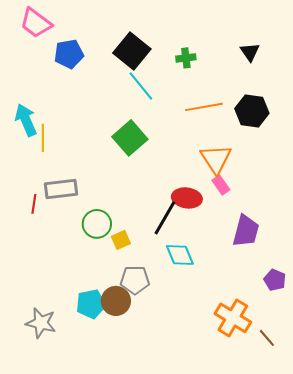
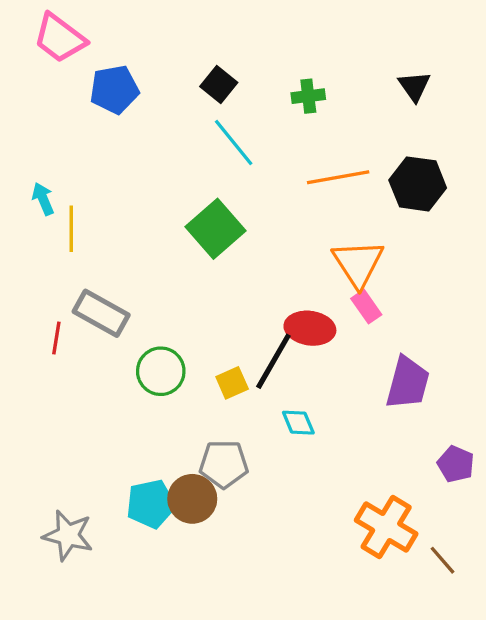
black square: (132, 51) -> (219, 85), size x0.6
cyan arrow: (26, 120) -> (43, 199), size x0.6
gray rectangle: (61, 189) -> (101, 313), turned 36
yellow square: (121, 240) -> (232, 383), moved
cyan diamond: (180, 255) -> (298, 423), size x0.7

